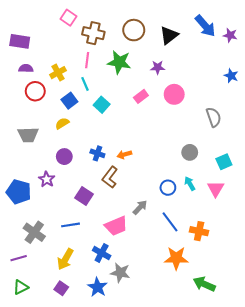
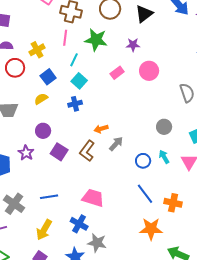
cyan line: (85, 84) -> (74, 60), moved, turned 48
blue cross: (97, 153) -> (75, 104), moved, turned -32
purple square: (84, 196) -> (59, 152), moved
gray arrow: (140, 207) -> (116, 144), moved
pink trapezoid: (116, 226) -> (93, 198), turned -140

